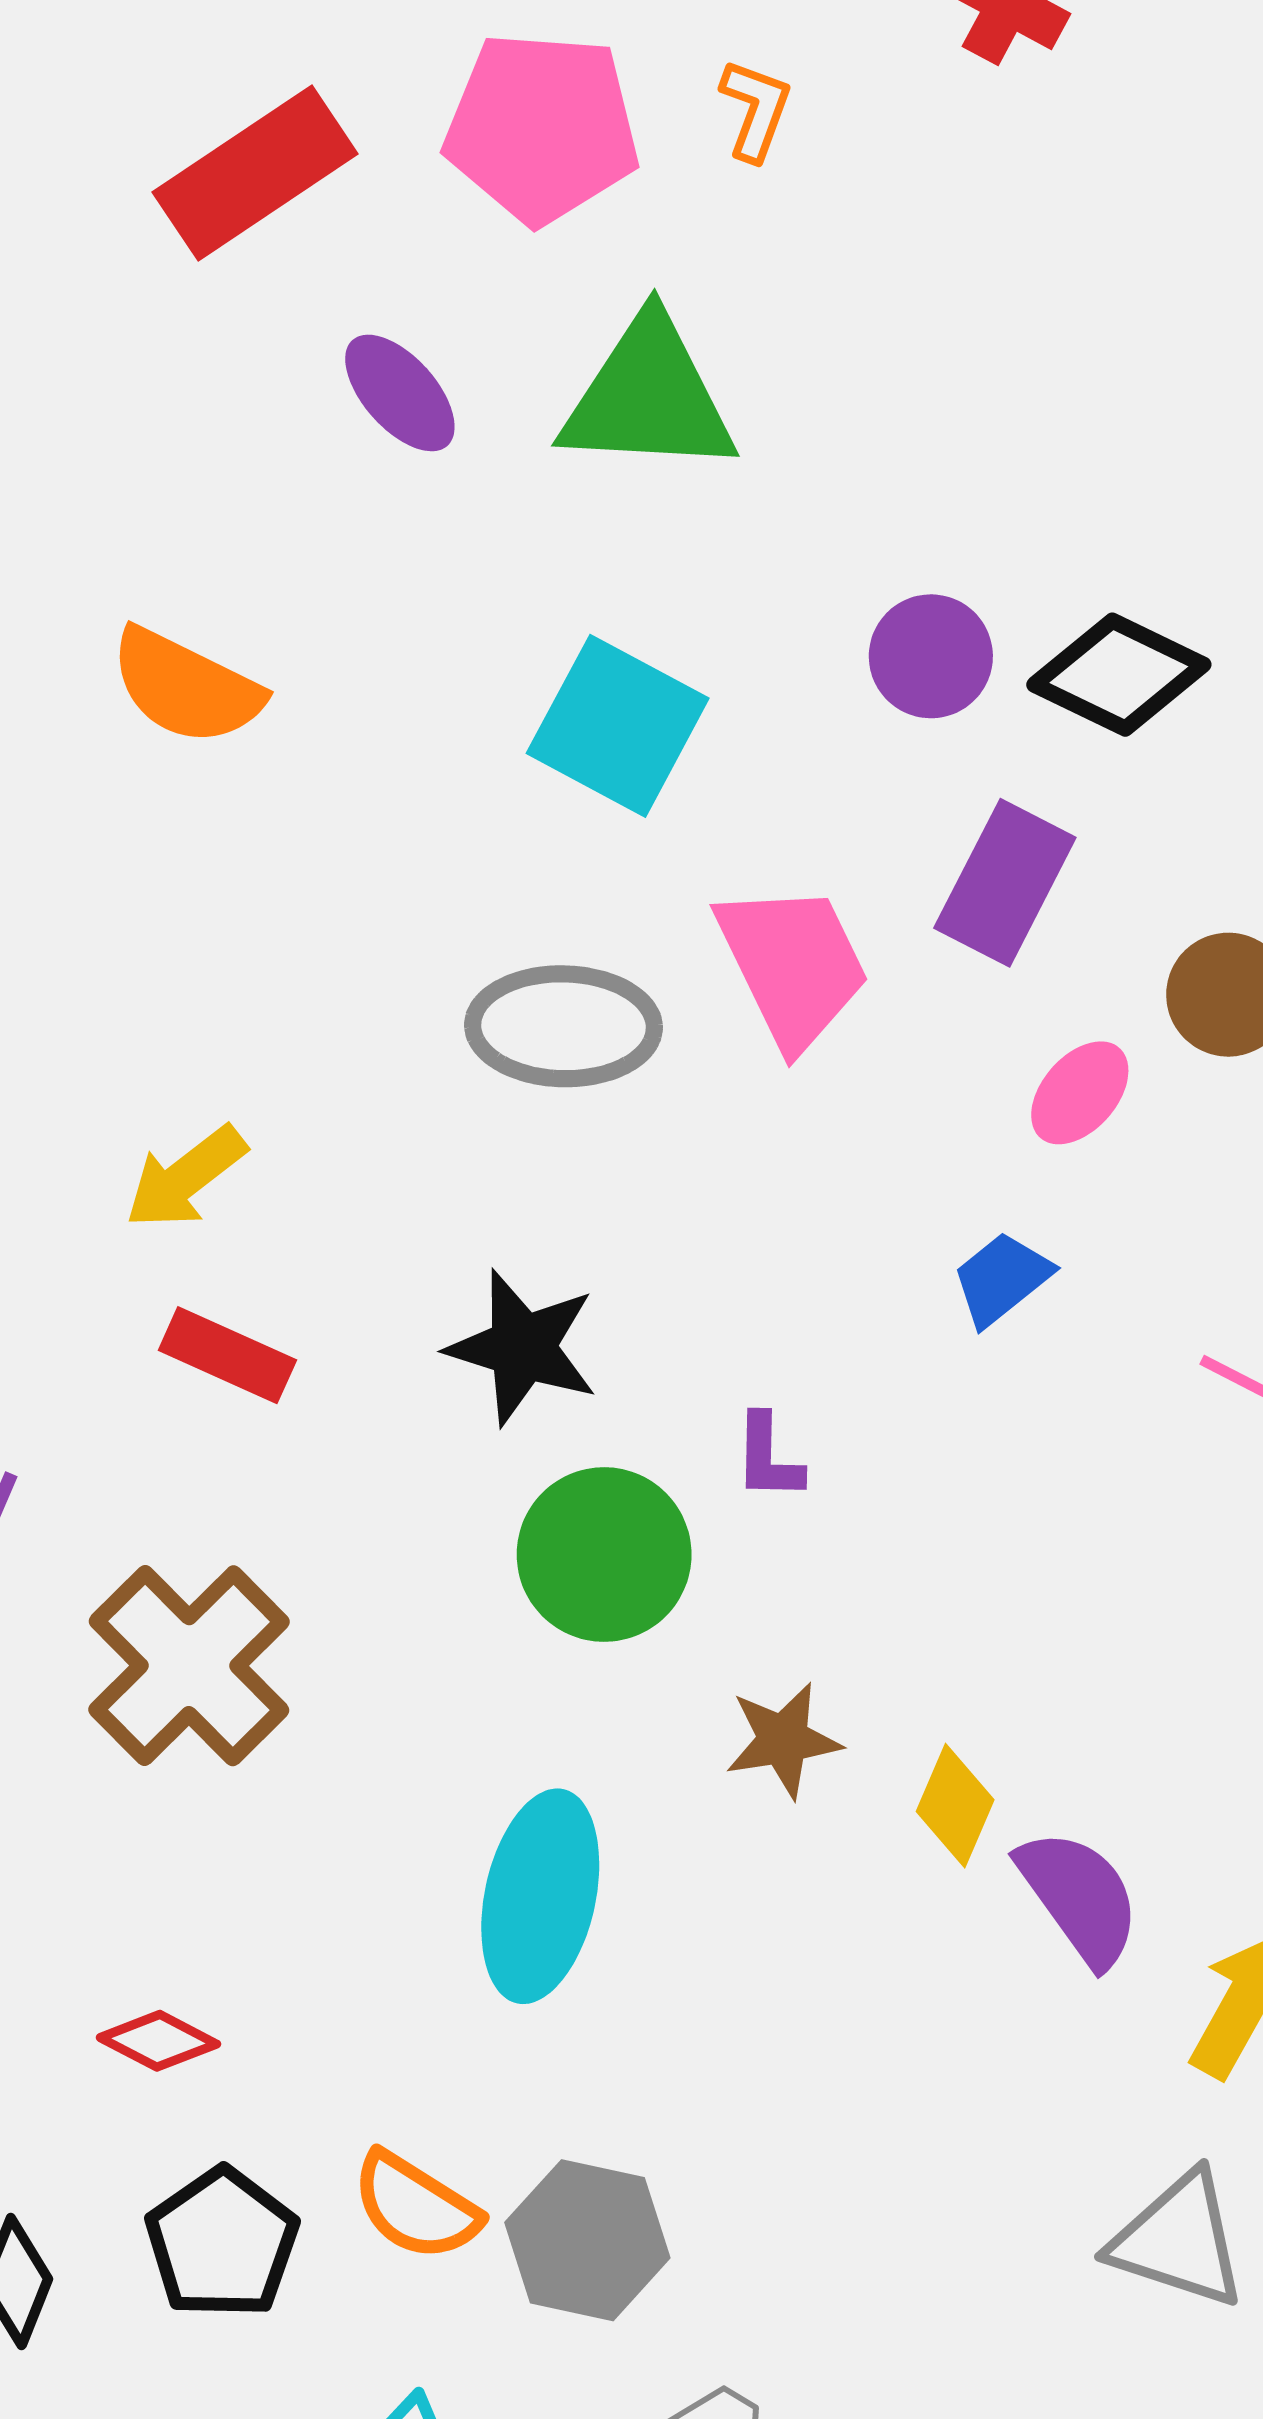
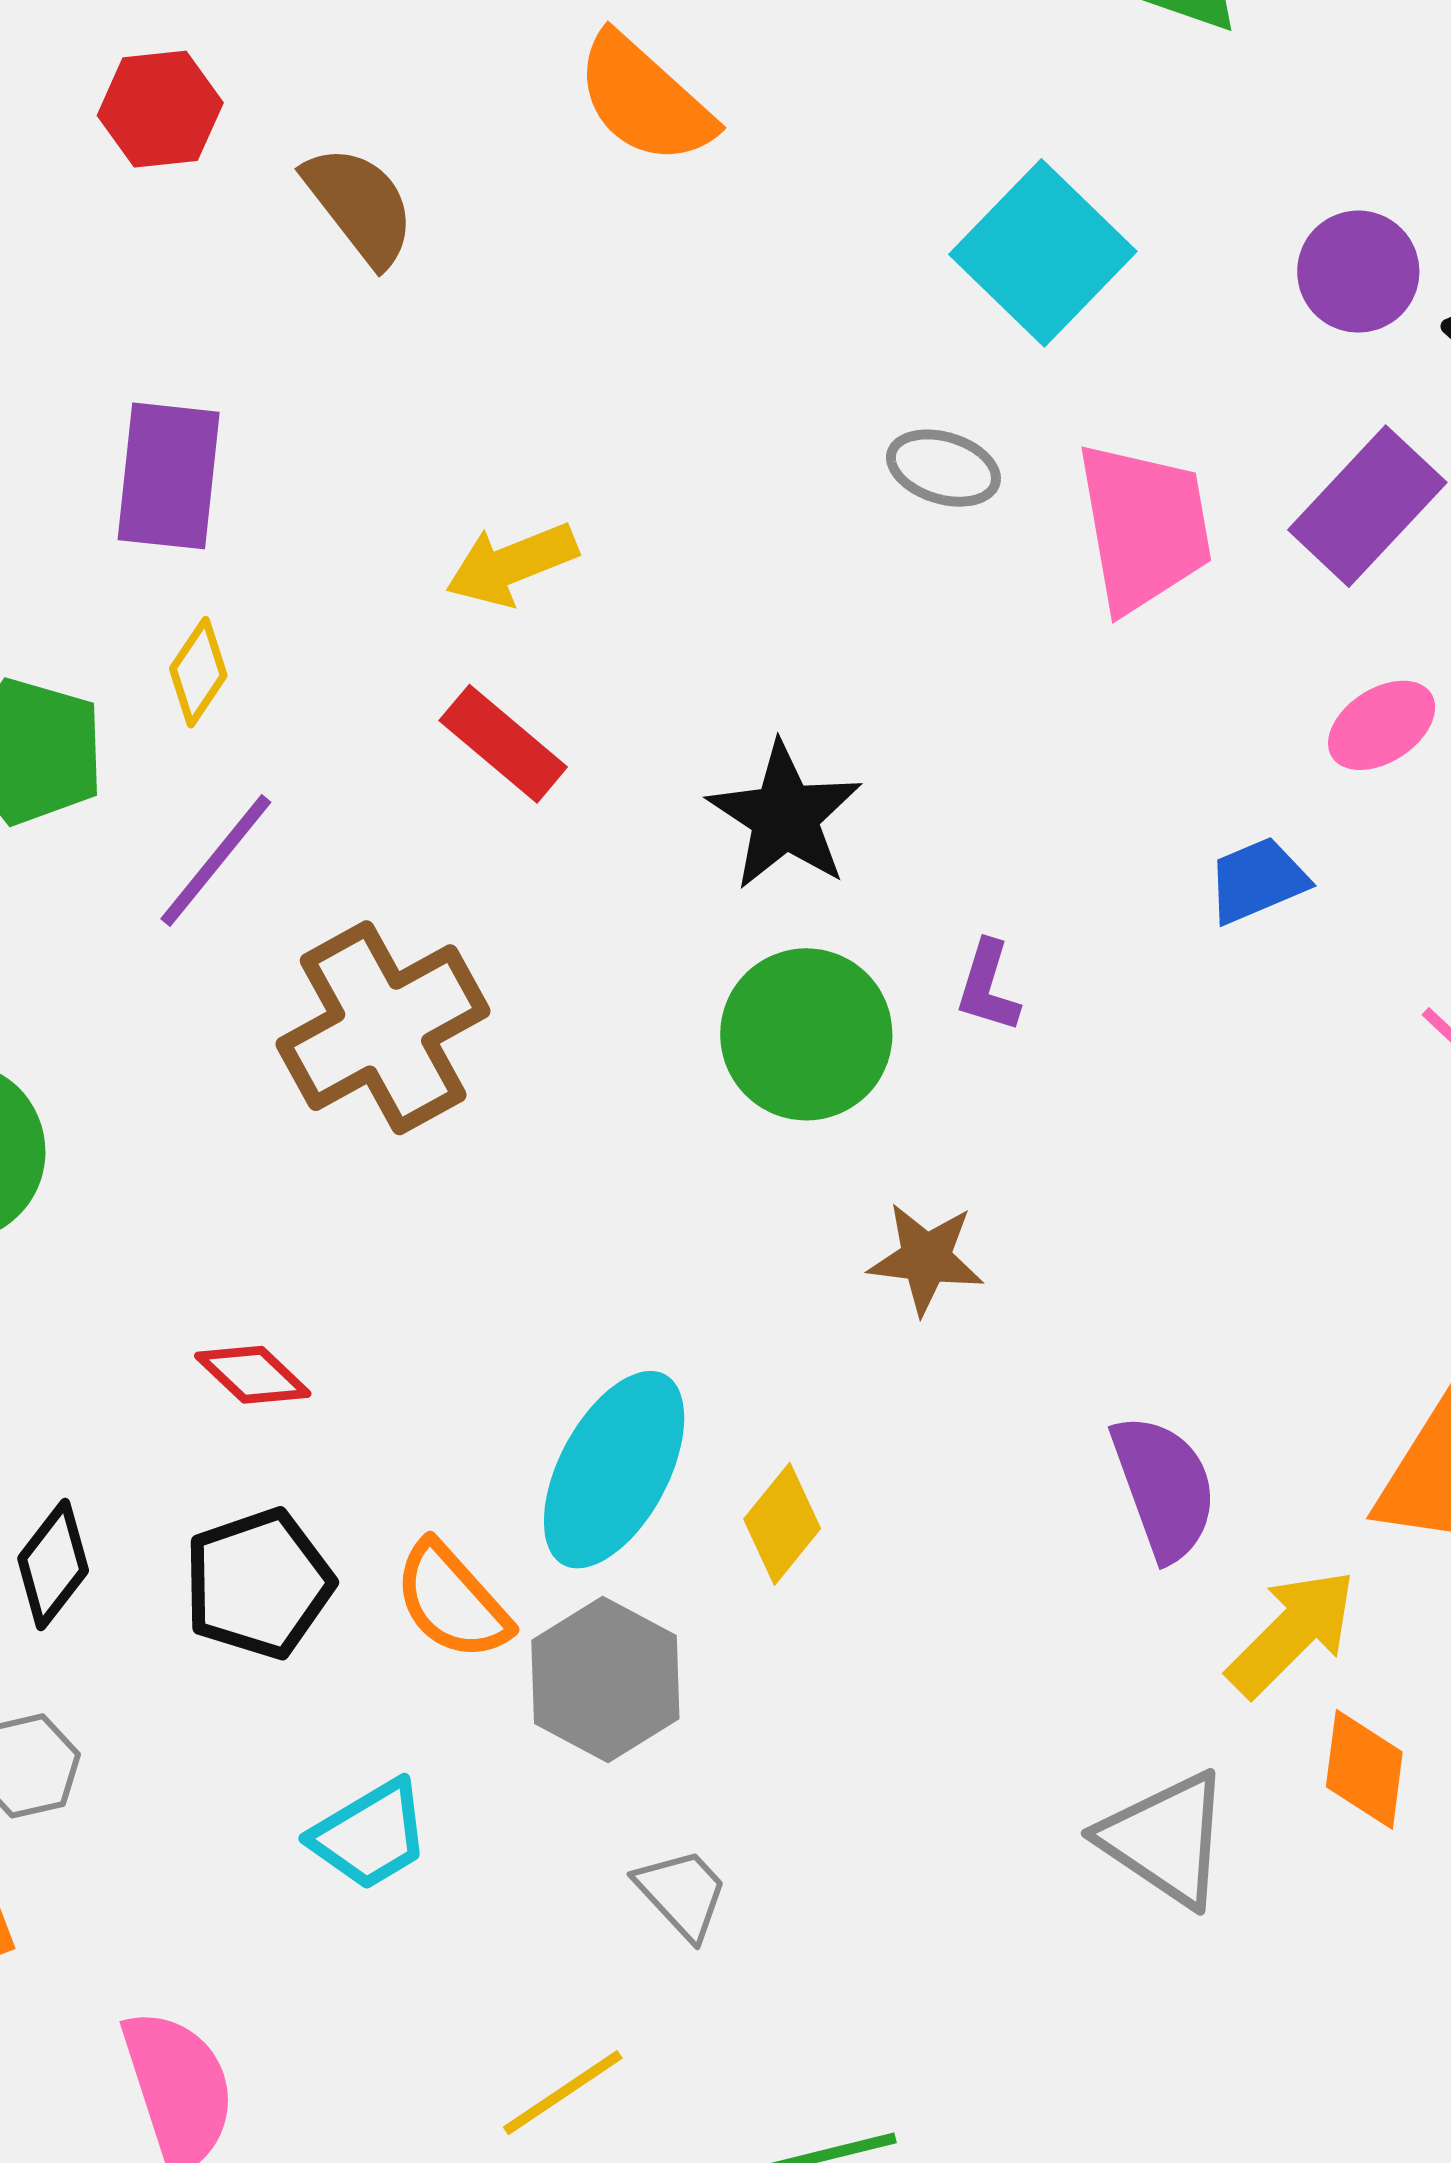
gray ellipse: (564, 1026) -> (943, 468), moved, size x0.6
yellow diamond: (955, 1806) -> (782, 1524), moved
cyan ellipse: (540, 1896) -> (614, 1470), moved

